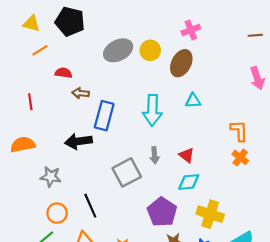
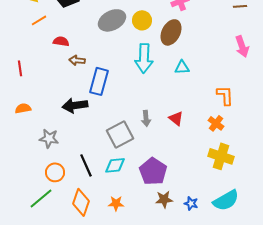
red line: (30, 102) -> (20, 68), moved
cyan arrow: (152, 110) -> (144, 58), moved
orange semicircle: (23, 145) -> (23, 108), size x0.7
orange cross: (240, 157) -> (216, 123), moved
cyan diamond: (189, 182) -> (115, 165), moved
yellow cross: (210, 214) -> (221, 156), moved

